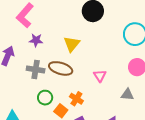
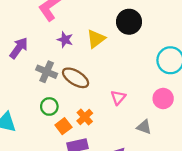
purple star: (36, 40) -> (65, 40), moved
yellow triangle: (72, 44) -> (96, 39), moved

